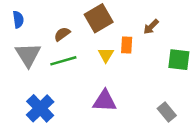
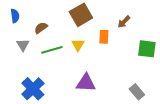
brown semicircle: (62, 34) -> (41, 28), moved
gray triangle: (28, 55) -> (23, 45), size x0.6
yellow triangle: (106, 55) -> (78, 45), moved

